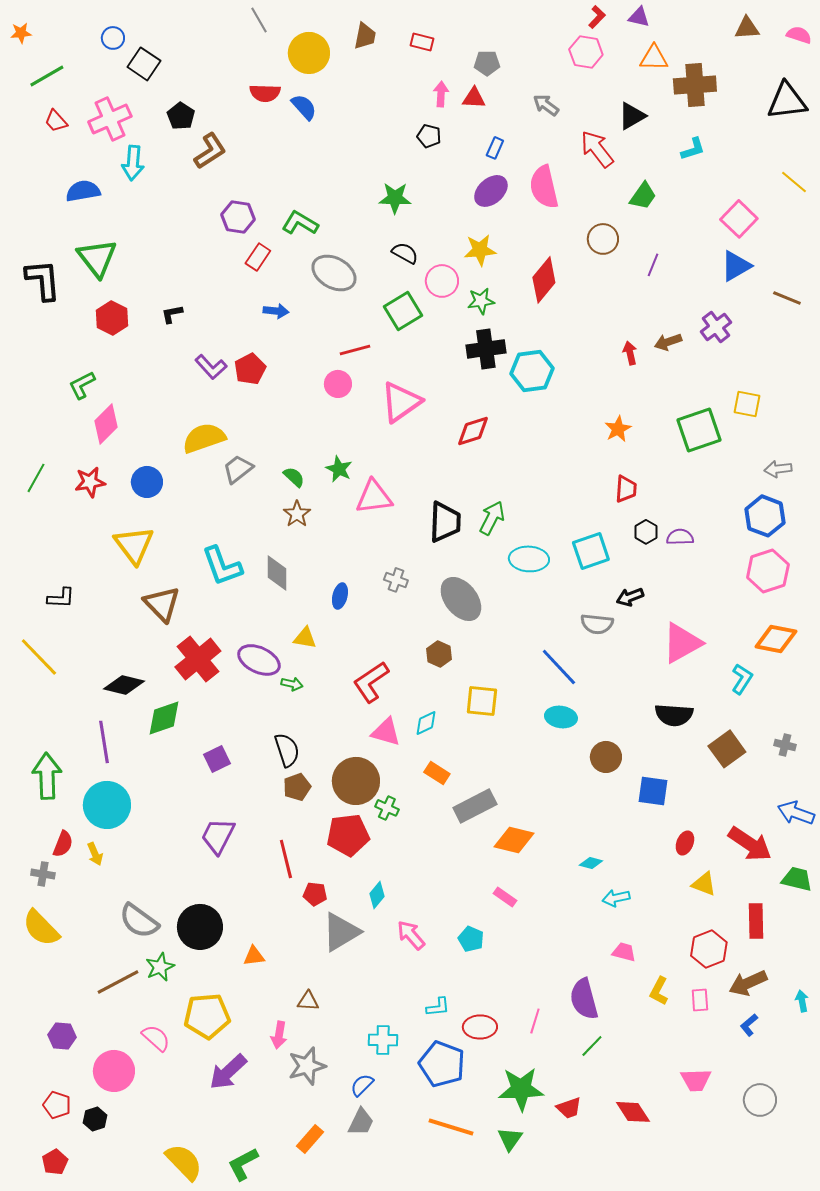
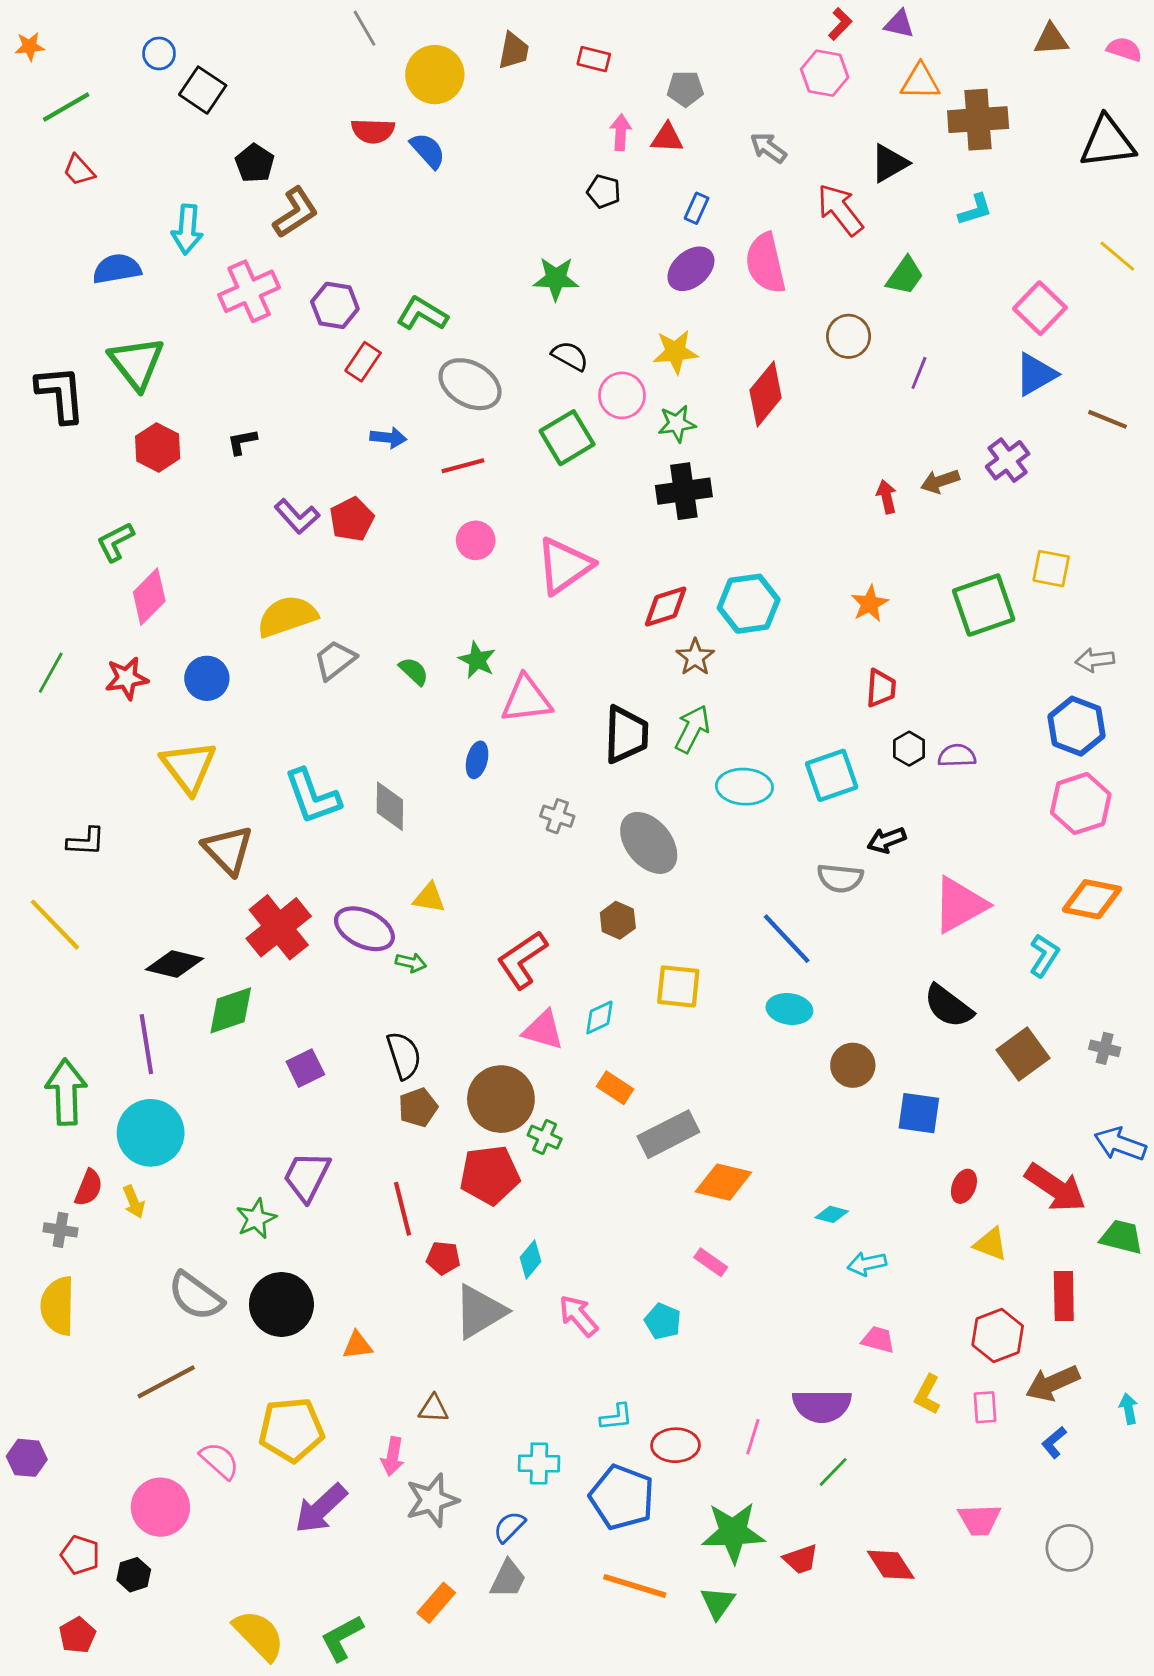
pink cross: (110, 119) -> (249, 291), moved
red line: (355, 350) -> (463, 466), moved
cyan hexagon: (532, 371) -> (749, 604), moved
brown star: (297, 514) -> (695, 657), moved
blue ellipse: (340, 596) -> (477, 760), moved
black semicircle: (674, 715) -> (948, 1006), turned 33
yellow semicircle: (41, 928) -> (58, 1306), turned 45
green star: (160, 967) -> (256, 1219), moved
purple semicircle: (584, 999) -> (822, 1406), turned -75
purple hexagon: (62, 1036) -> (27, 1458), moved

